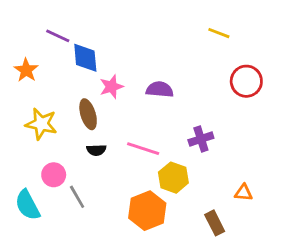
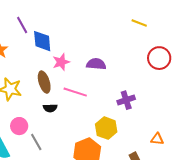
purple line: (58, 36) -> (22, 25), turned 36
pink line: (143, 149) -> (75, 92), moved

